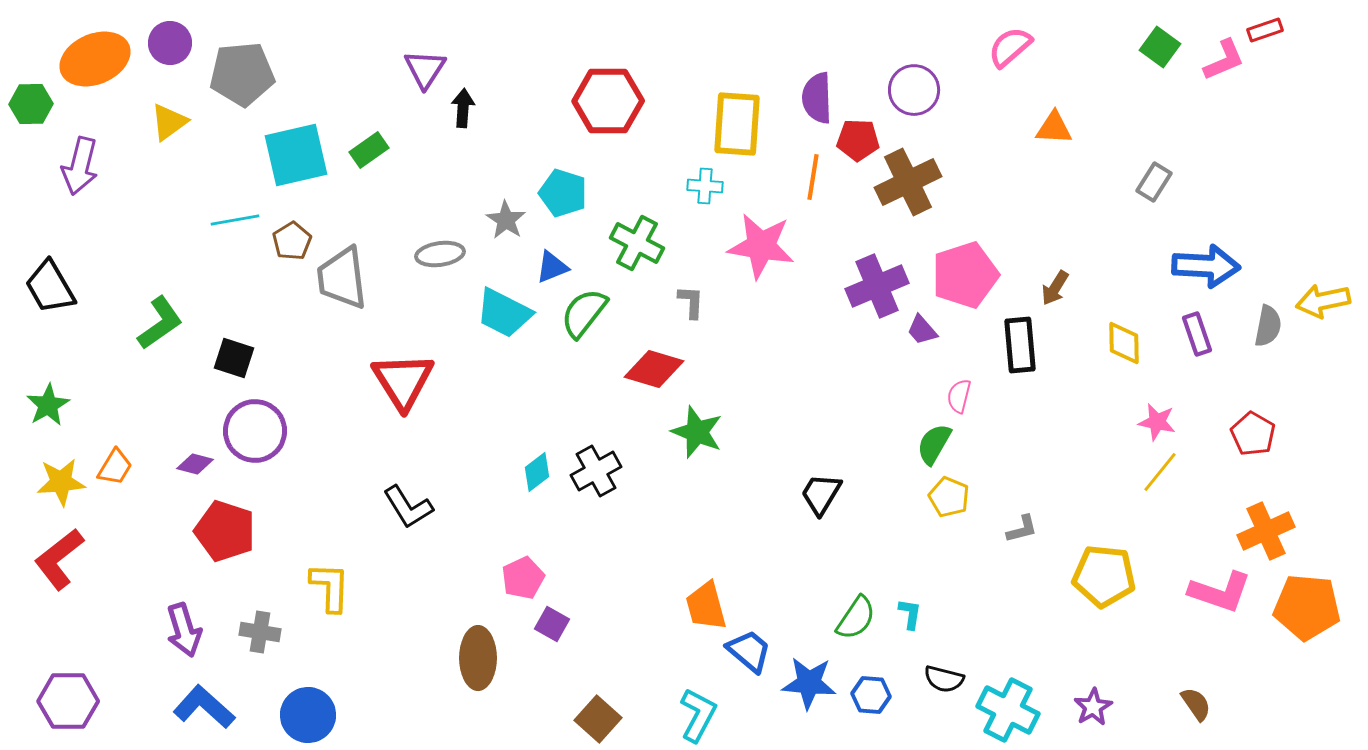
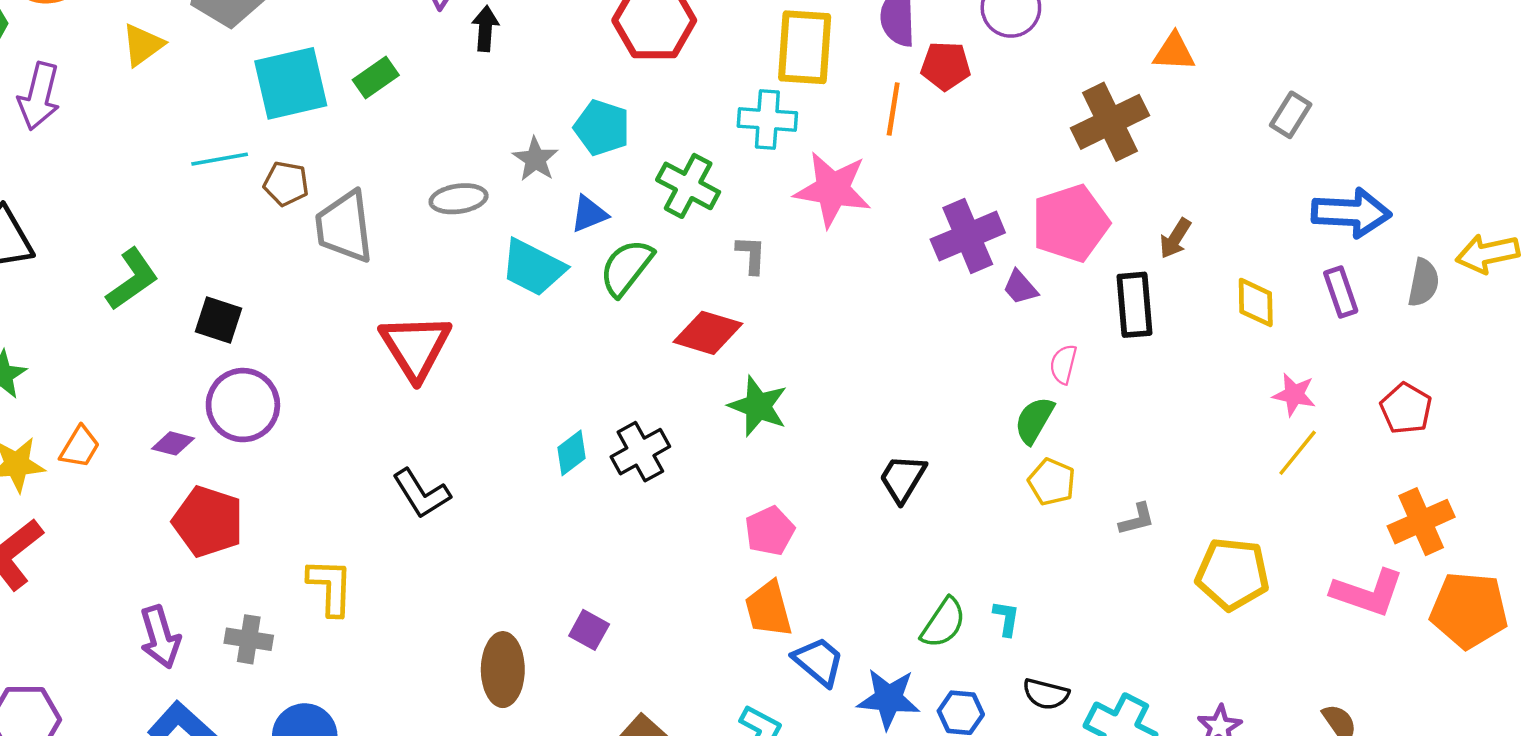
brown cross: (908, 182) -> (1110, 122), moved
cyan cross: (705, 186) -> (767, 120), size x1.4
brown pentagon: (292, 241) -> (286, 184), turned -30
pink pentagon: (523, 578) -> (770, 531), moved

